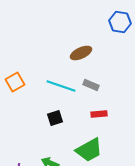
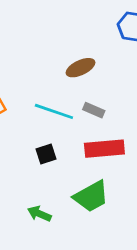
red rectangle: (99, 114) -> (104, 149), size x1.8

